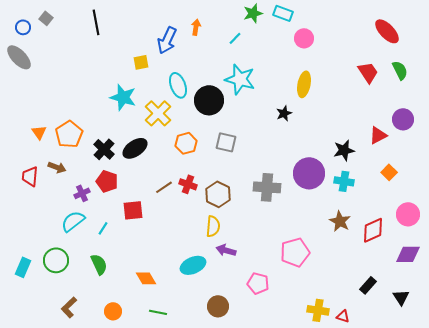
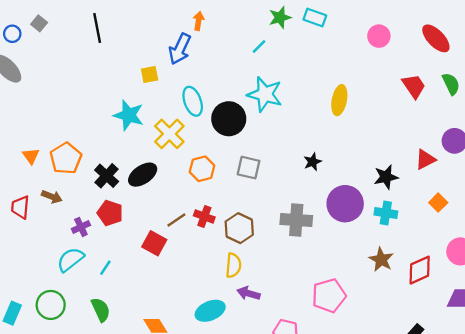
orange arrow: (196, 27) -> (198, 21), moved
pink circle: (304, 38) -> (379, 36), moved
black star: (284, 113) -> (313, 162), moved
red square: (133, 210) -> (154, 243), moved, turned 35

